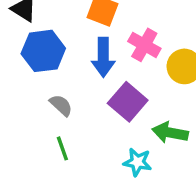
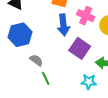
blue hexagon: (43, 51) -> (20, 35), moved
gray semicircle: (61, 105) -> (36, 60), moved

